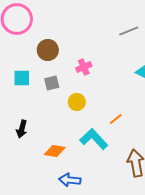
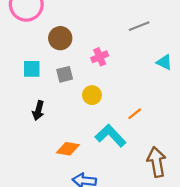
gray line: (129, 31) -> (139, 26), moved
black arrow: (22, 129) -> (38, 110), moved

